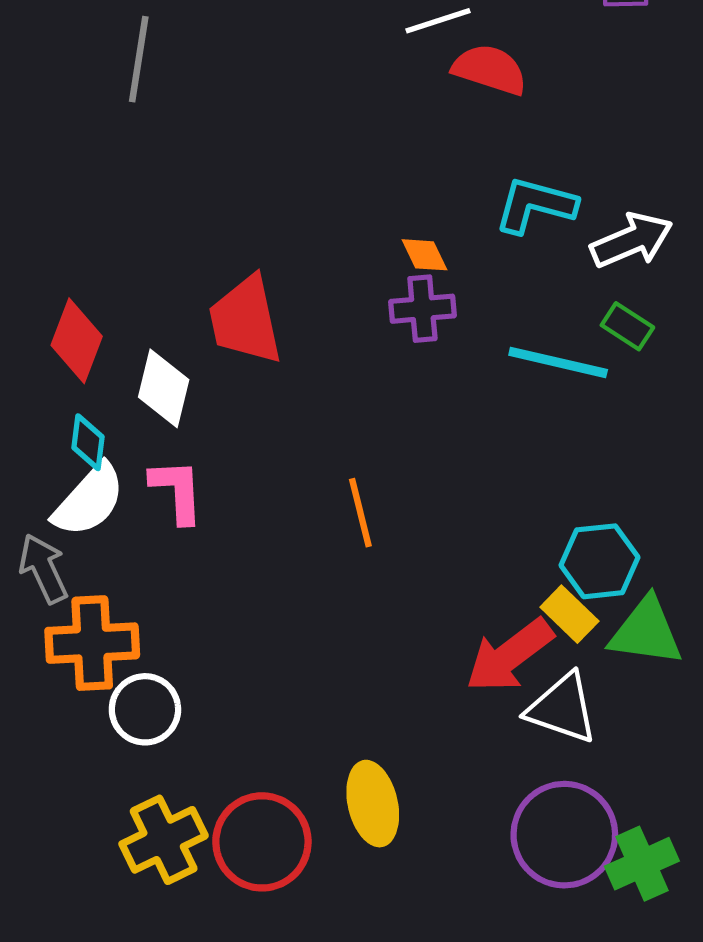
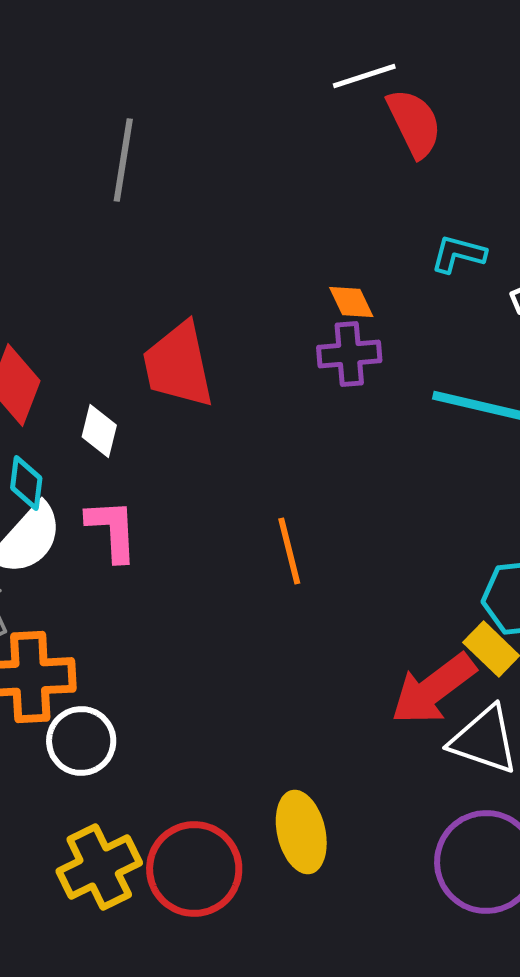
gray line: (139, 59) -> (123, 160), moved
red semicircle: (490, 69) -> (414, 123), turned 46
cyan L-shape: (535, 205) -> (458, 254), size x0.7
white diamond: (164, 388) -> (99, 431), size x0.7

